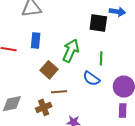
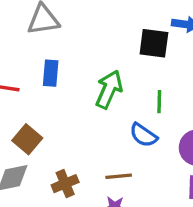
brown square: (49, 70) -> (27, 139), moved
brown line: (59, 92) -> (119, 176), moved

